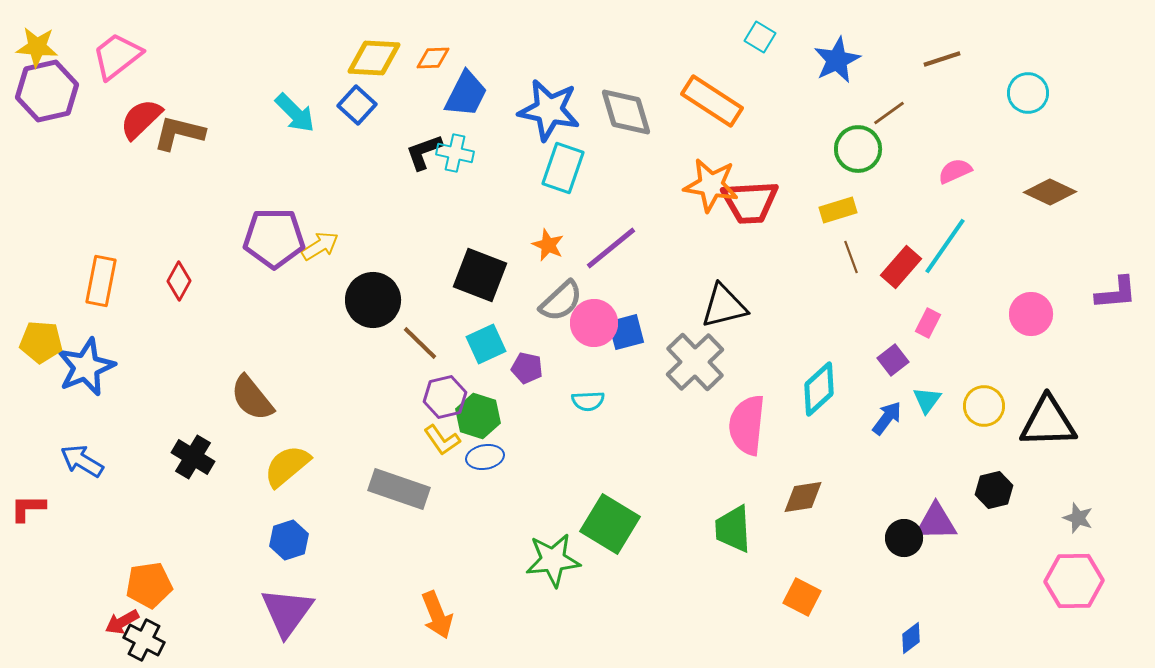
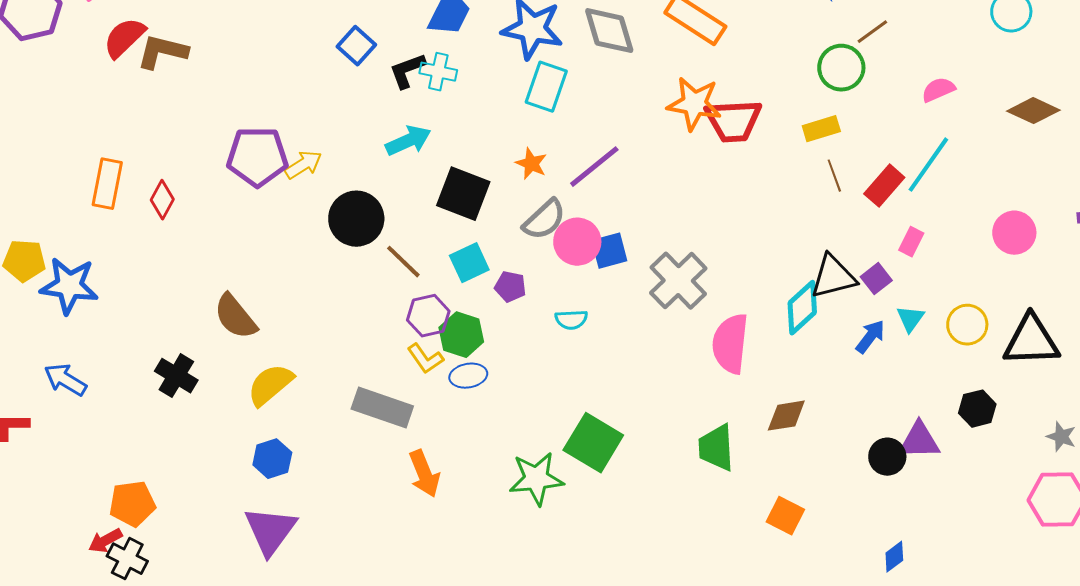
blue square: (357, 105) -> (356, 46), moved
cyan arrow: (295, 113) -> (408, 141), moved, turned -69
orange rectangle: (101, 281) -> (107, 184), moved
black triangle: (724, 306) -> (833, 277), moved
blue star: (86, 367) -> (69, 286), turned 30
orange arrow: (437, 615) -> (424, 474), moved

